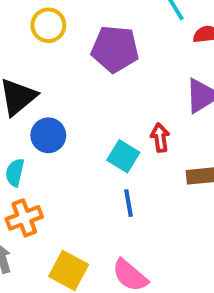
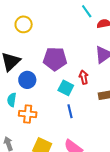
purple pentagon: (115, 49) -> (55, 59), moved
orange cross: (24, 218) -> (28, 114), moved, turned 30

